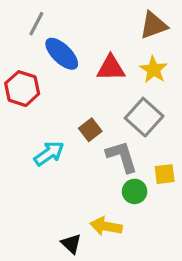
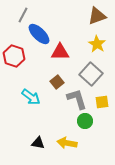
red triangle: (111, 68) -> (60, 52), moved
cyan arrow: (49, 153) -> (31, 97), turned 72
yellow square: (165, 174) -> (102, 102), moved
black triangle: (71, 244) -> (38, 143), moved, turned -32

